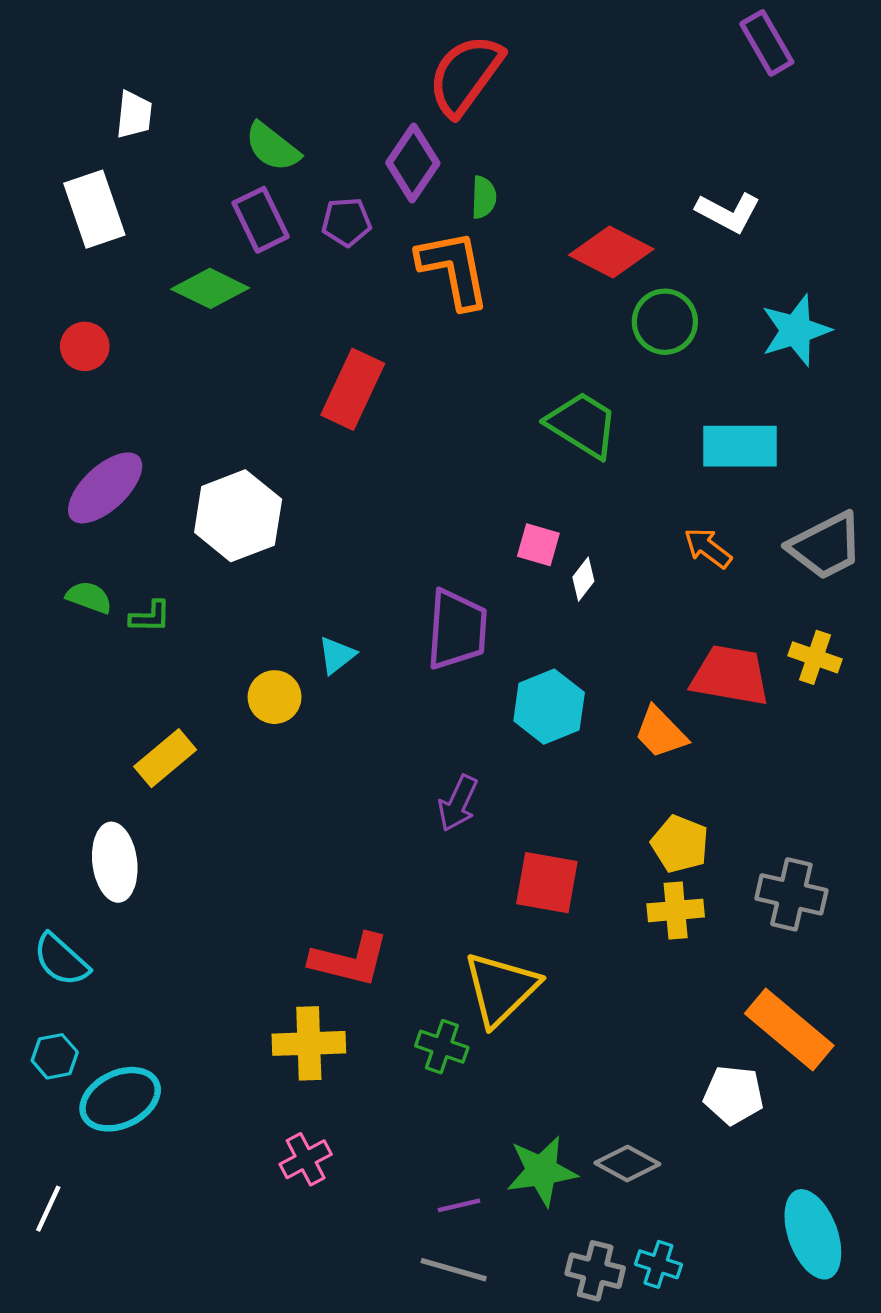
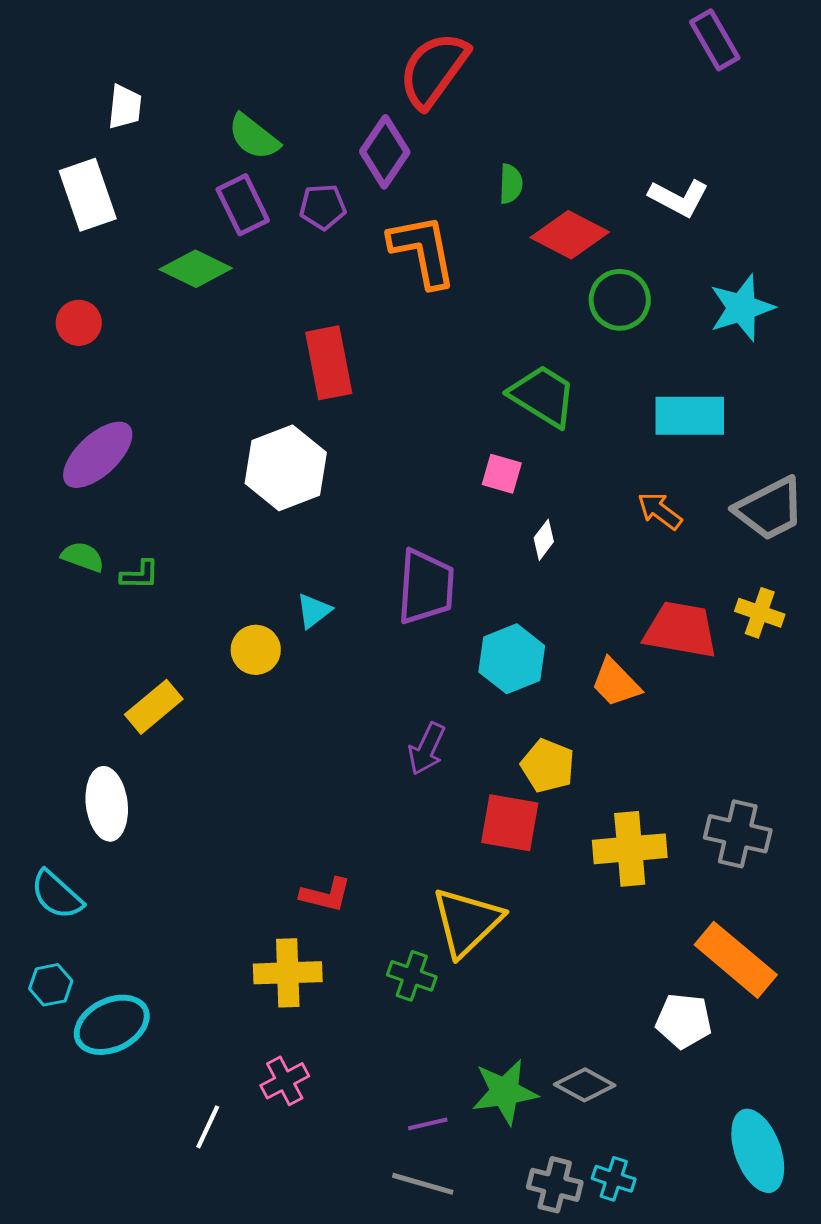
green semicircle: (484, 197) -> (511, 184), moved
red rectangle: (353, 389) -> (329, 363), turned -36
white hexagon: (238, 516) -> (286, 468), moved
pink square: (538, 545) -> (502, 474), moved
yellow pentagon: (680, 844) -> (548, 766), moved
yellow cross: (676, 910) -> (630, 849), size x1.4
red L-shape: (350, 960) -> (326, 895), size x0.7
white line: (48, 1209) -> (208, 1127), moved

